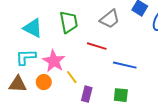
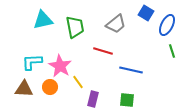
cyan triangle: (33, 28) -> (43, 20), moved, turned -40

